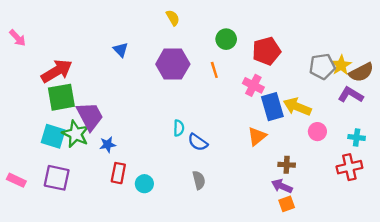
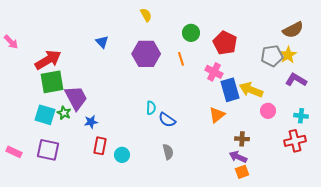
pink arrow: (18, 38) -> (11, 42), moved
red pentagon: (266, 51) -> (225, 43), turned -30
brown semicircle: (361, 72) -> (293, 30), moved
green star: (76, 134) -> (64, 113), size x0.6

